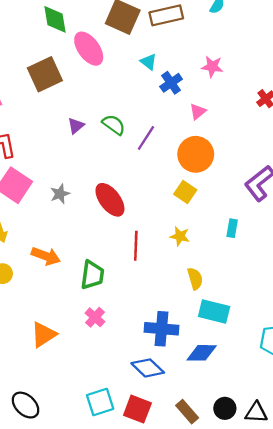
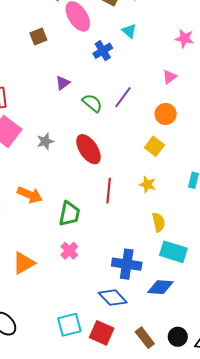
brown square: (45, 74) -> (38, 37), size x0.6
blue cross: (171, 83) -> (103, 51), moved
green semicircle: (114, 125) -> (92, 103), moved
orange circle: (196, 154) -> (166, 114), size x0.7

